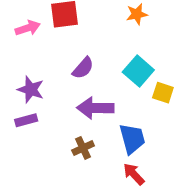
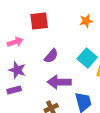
pink arrow: (28, 28) -> (15, 42), moved

